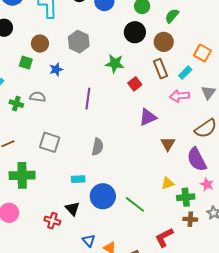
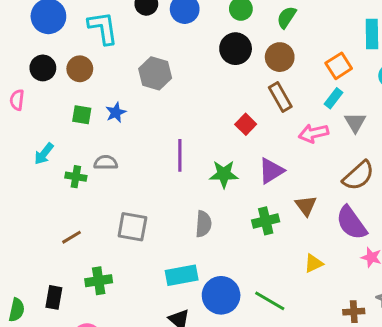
brown circle: (40, 44) -> (80, 69), moved
orange square: (202, 53) -> (339, 66), turned 36
green star: (115, 63) -> (224, 174), moved
blue star: (56, 69) -> (116, 112), moved
cyan rectangle: (185, 73) -> (334, 98), moved
green cross: (22, 175) -> (99, 281), size x0.7
cyan rectangle: (78, 179) -> (182, 275), size x1.5
green cross: (186, 197) -> (266, 221), moved

